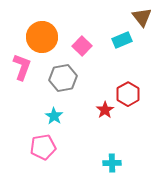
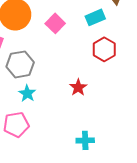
gray hexagon: (63, 78) -> (20, 64), moved
red hexagon: (128, 94) -> (104, 49), moved

